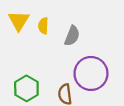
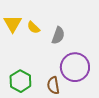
yellow semicircle: (43, 26) -> (33, 28), turned -48

